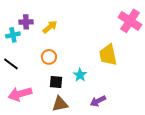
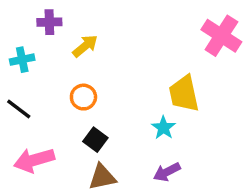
purple cross: (26, 22) -> (49, 22), moved
cyan star: (80, 75) -> (163, 128), moved
black square: (56, 82) -> (95, 140), turned 32

